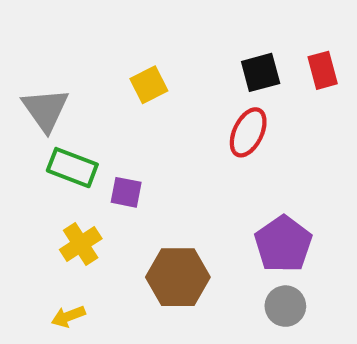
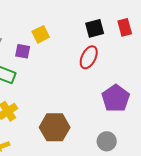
purple square: (126, 192) -> (23, 51), moved
purple pentagon: (283, 244) -> (116, 98), moved

